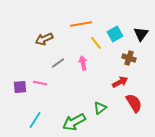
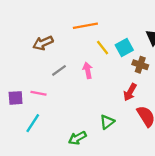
cyan square: (115, 34) -> (124, 48), moved
red arrow: (120, 82) -> (130, 92), turned 147
cyan line: (35, 120) -> (33, 123), moved
green arrow: (74, 122) -> (77, 138), size x0.7

